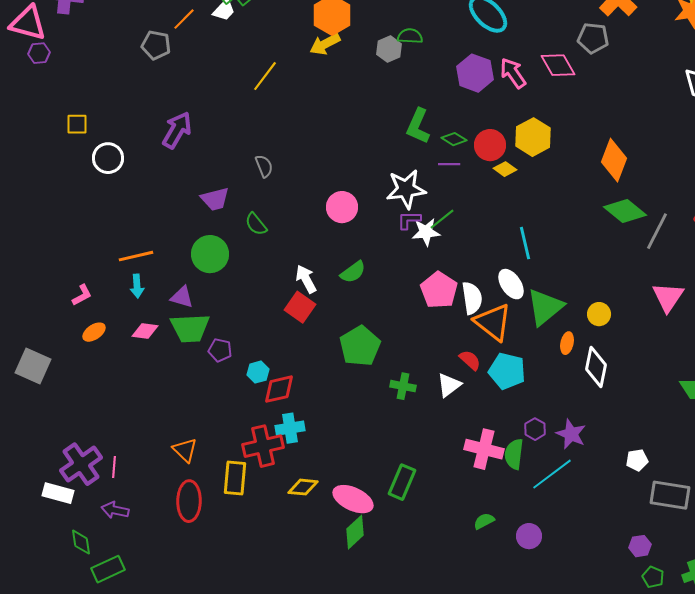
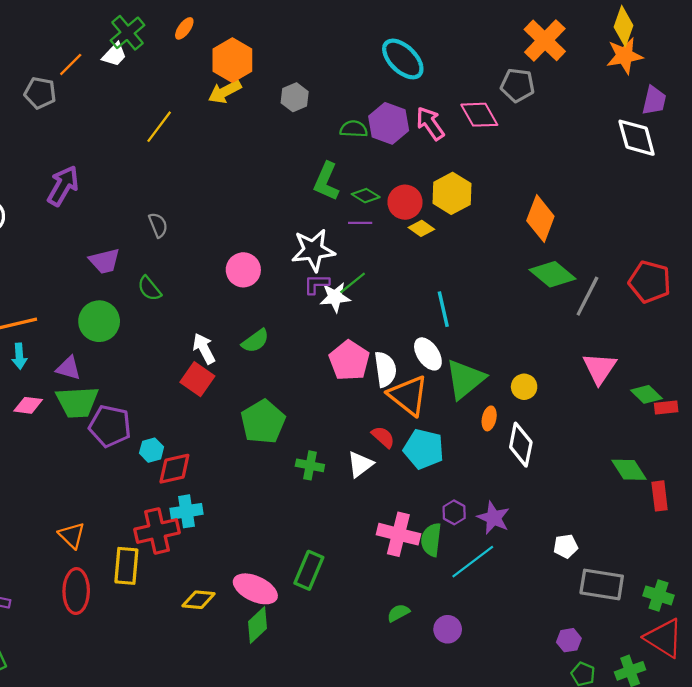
green semicircle: (410, 36) -> (354, 129), moved
purple pentagon: (220, 350) -> (110, 426), size x1.6
yellow diamond: (303, 487) -> (199, 600), moved

